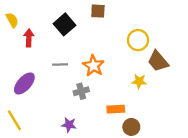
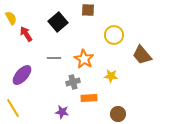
red arrow: (29, 38) -> (26, 34), turned -35
yellow circle: (138, 40) -> (114, 35), moved
yellow star: (139, 81) -> (111, 76), moved
orange rectangle: (116, 109) -> (89, 98), moved

